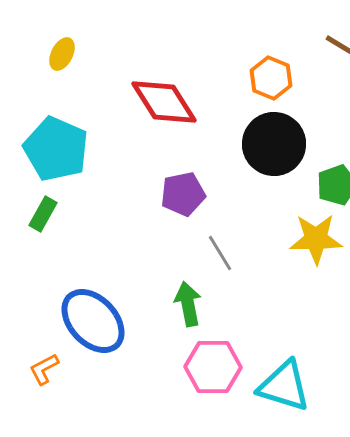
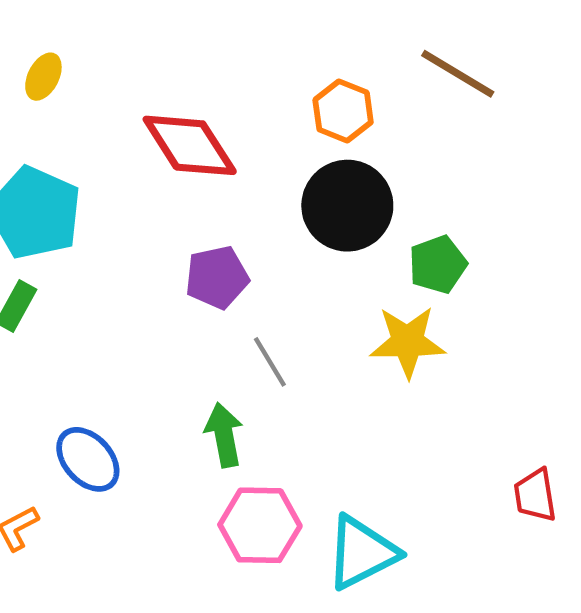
blue ellipse: (93, 321) -> (88, 459), size x0.7
cyan triangle: (284, 386) -> (362, 553), turned -44

